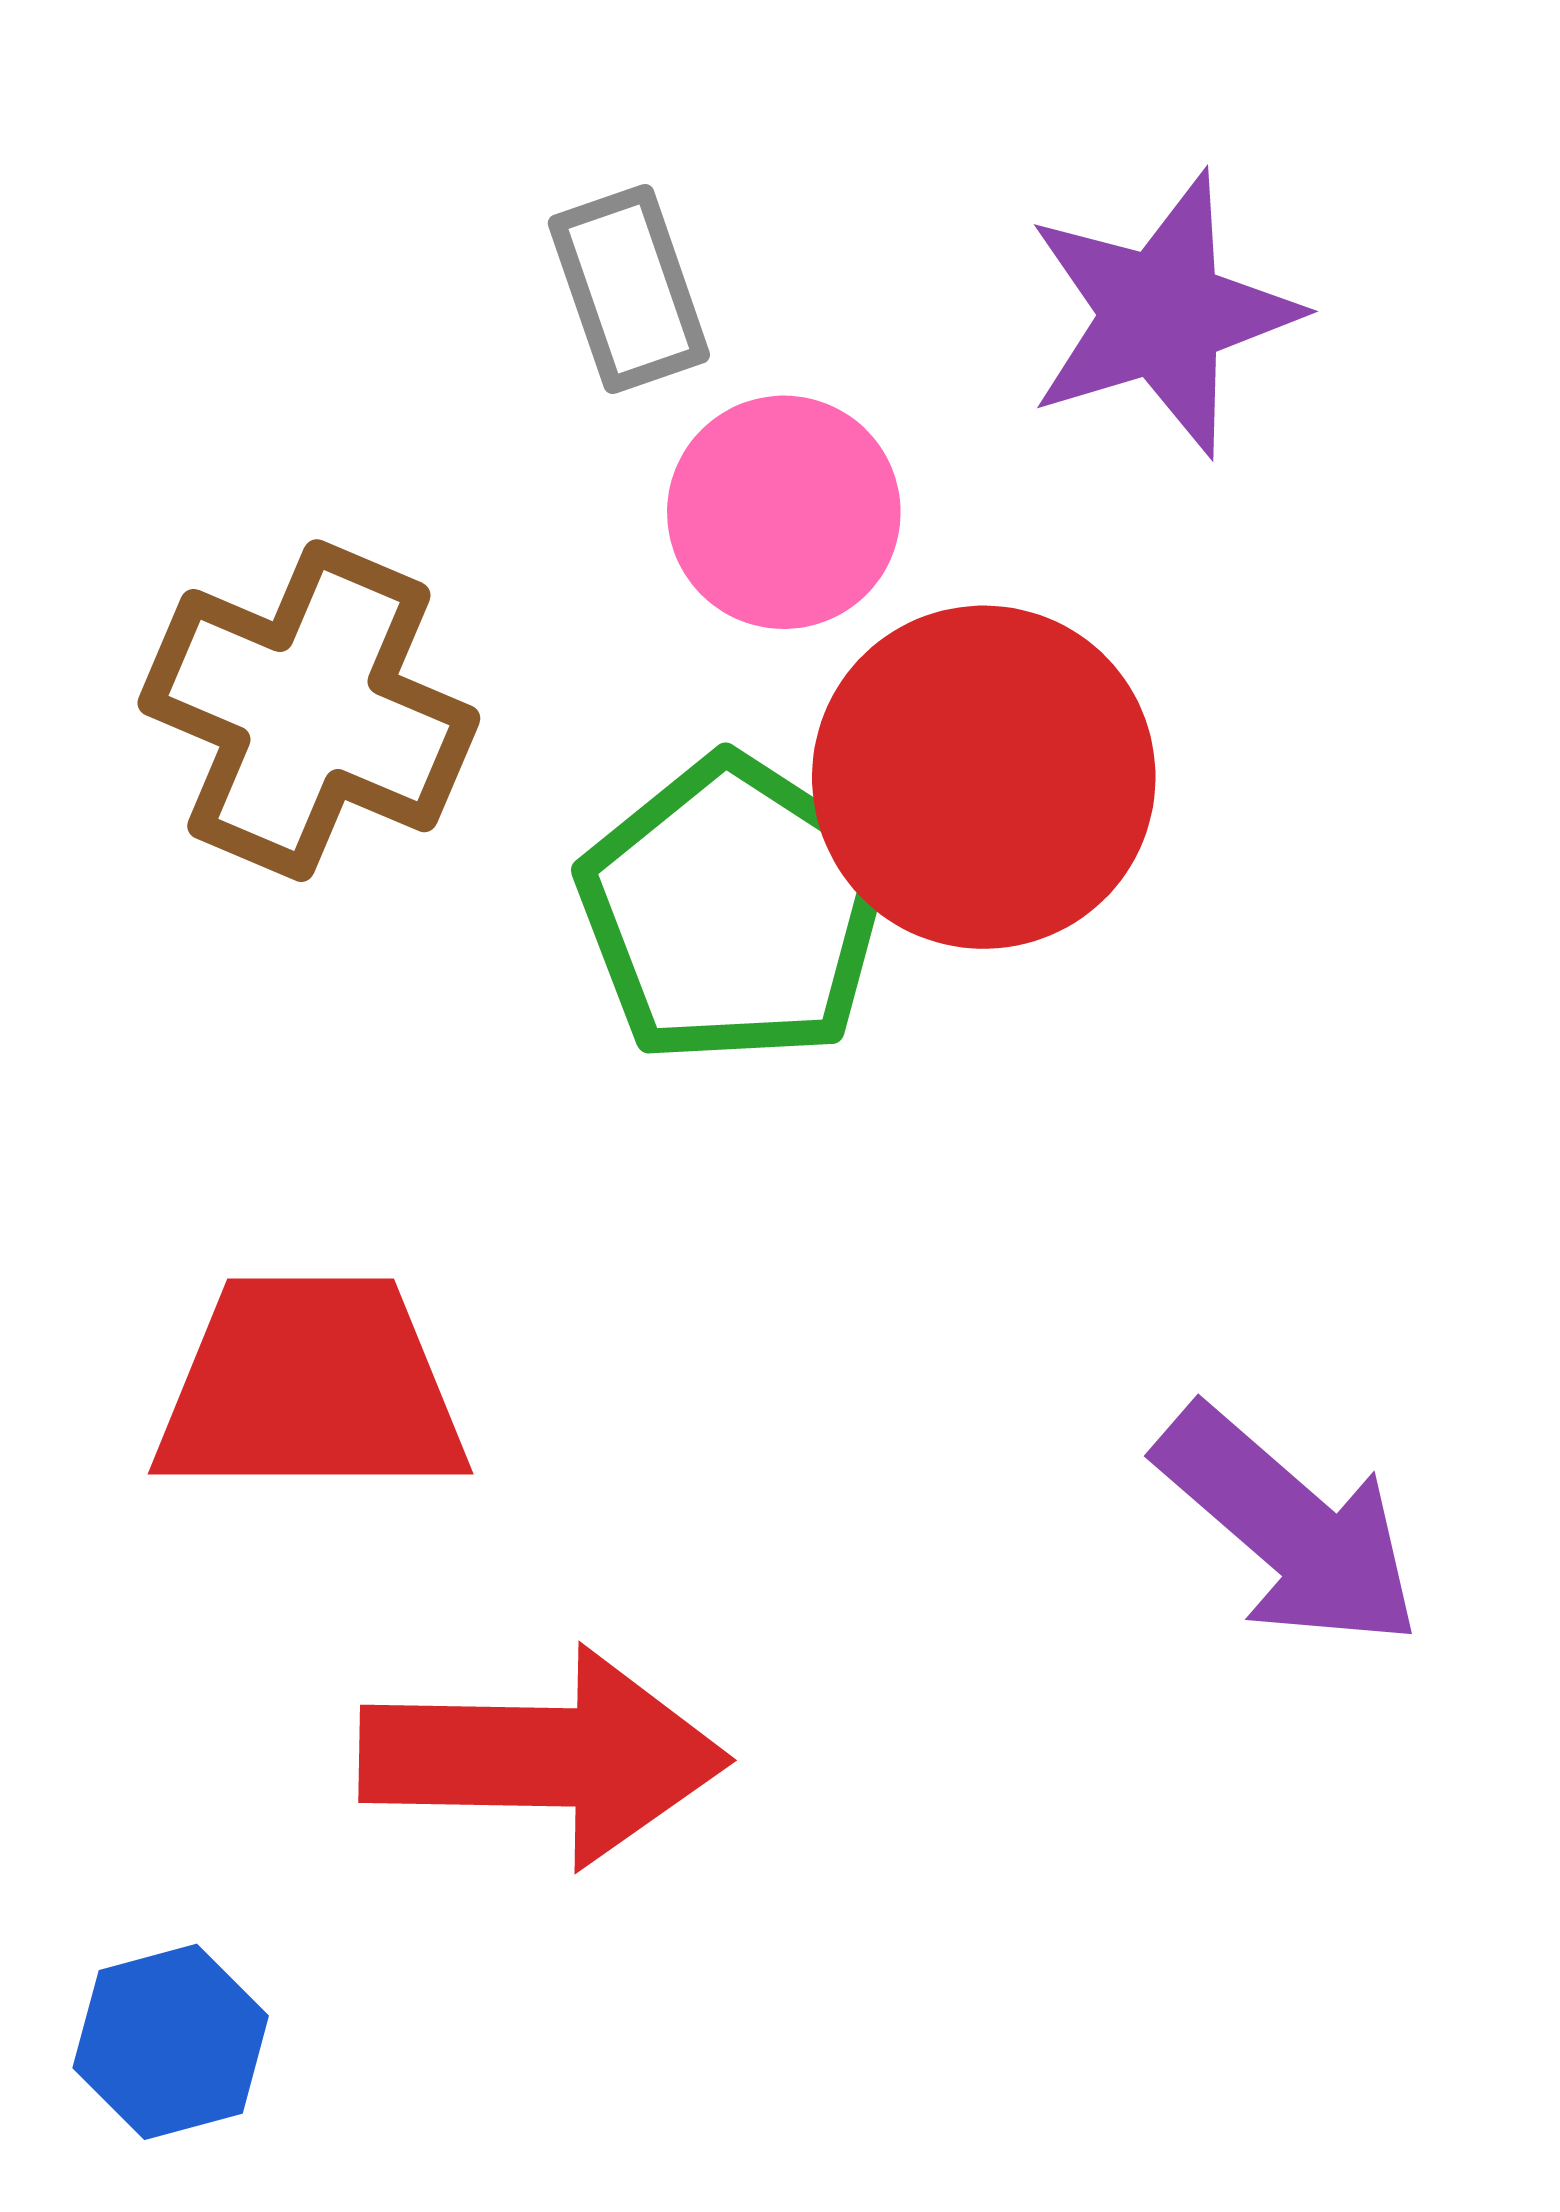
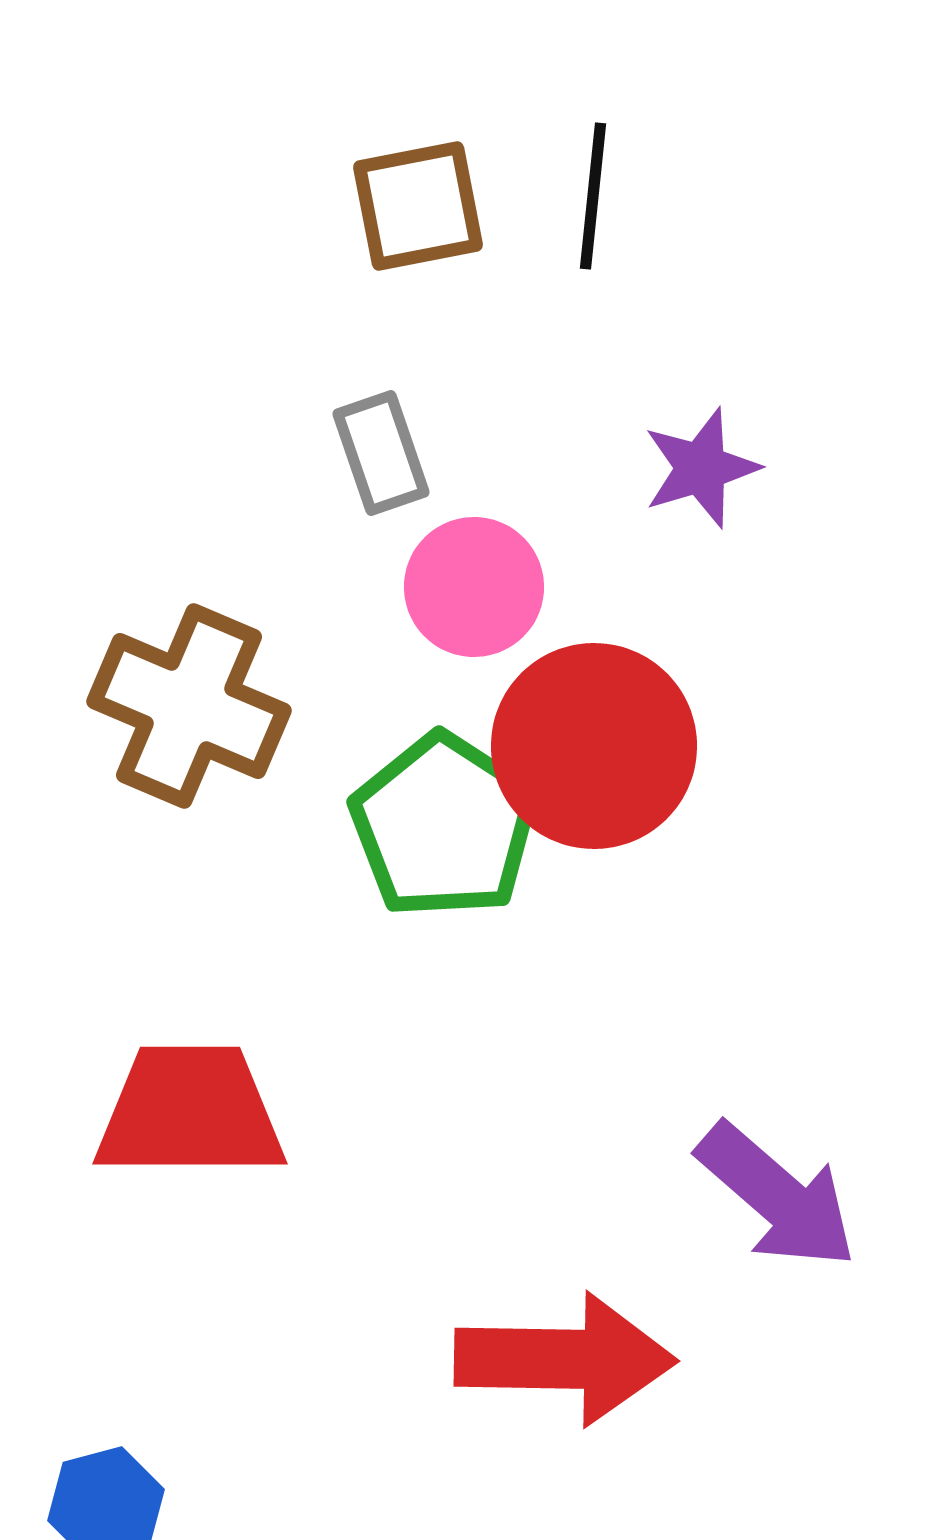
purple star: (1162, 314) -> (701, 468), size x0.7
red arrow: (544, 1757) -> (565, 1359), moved

